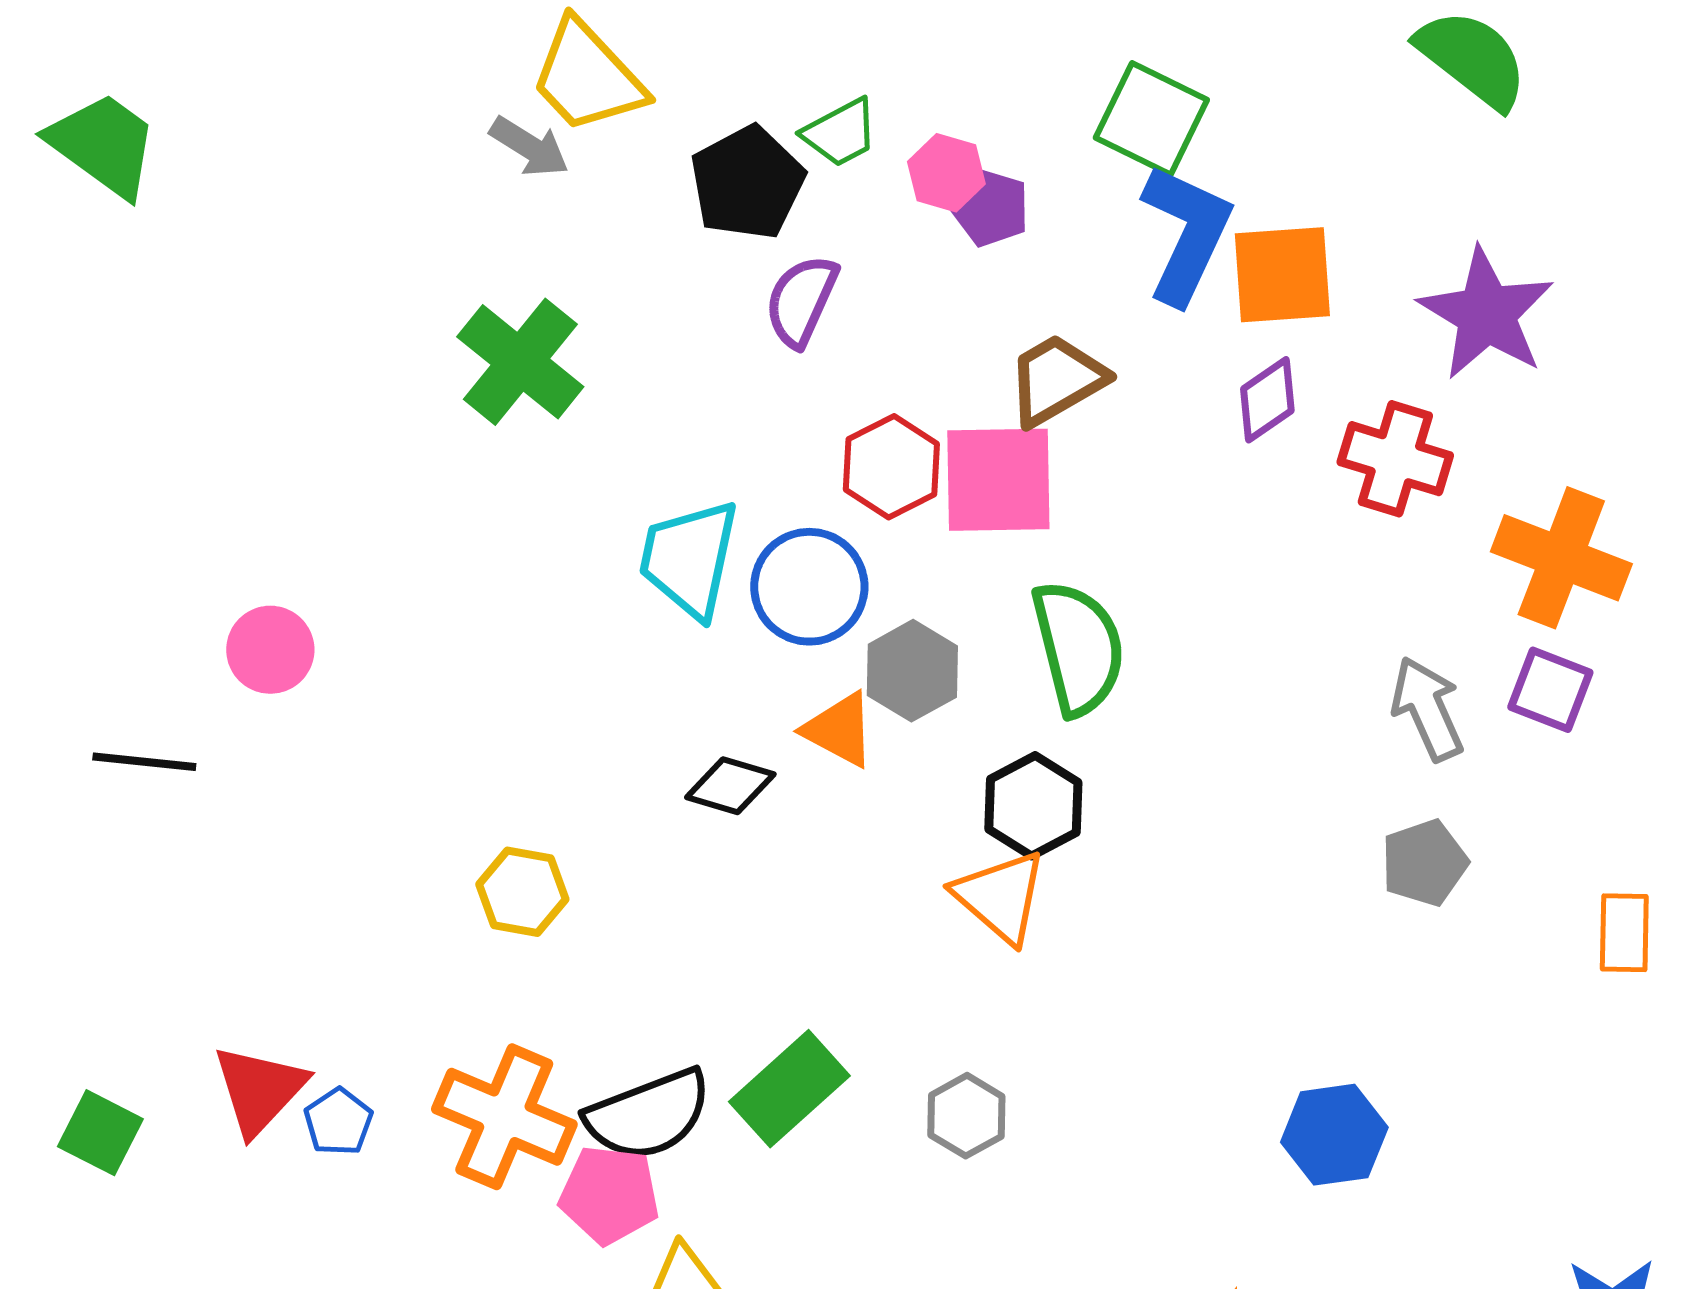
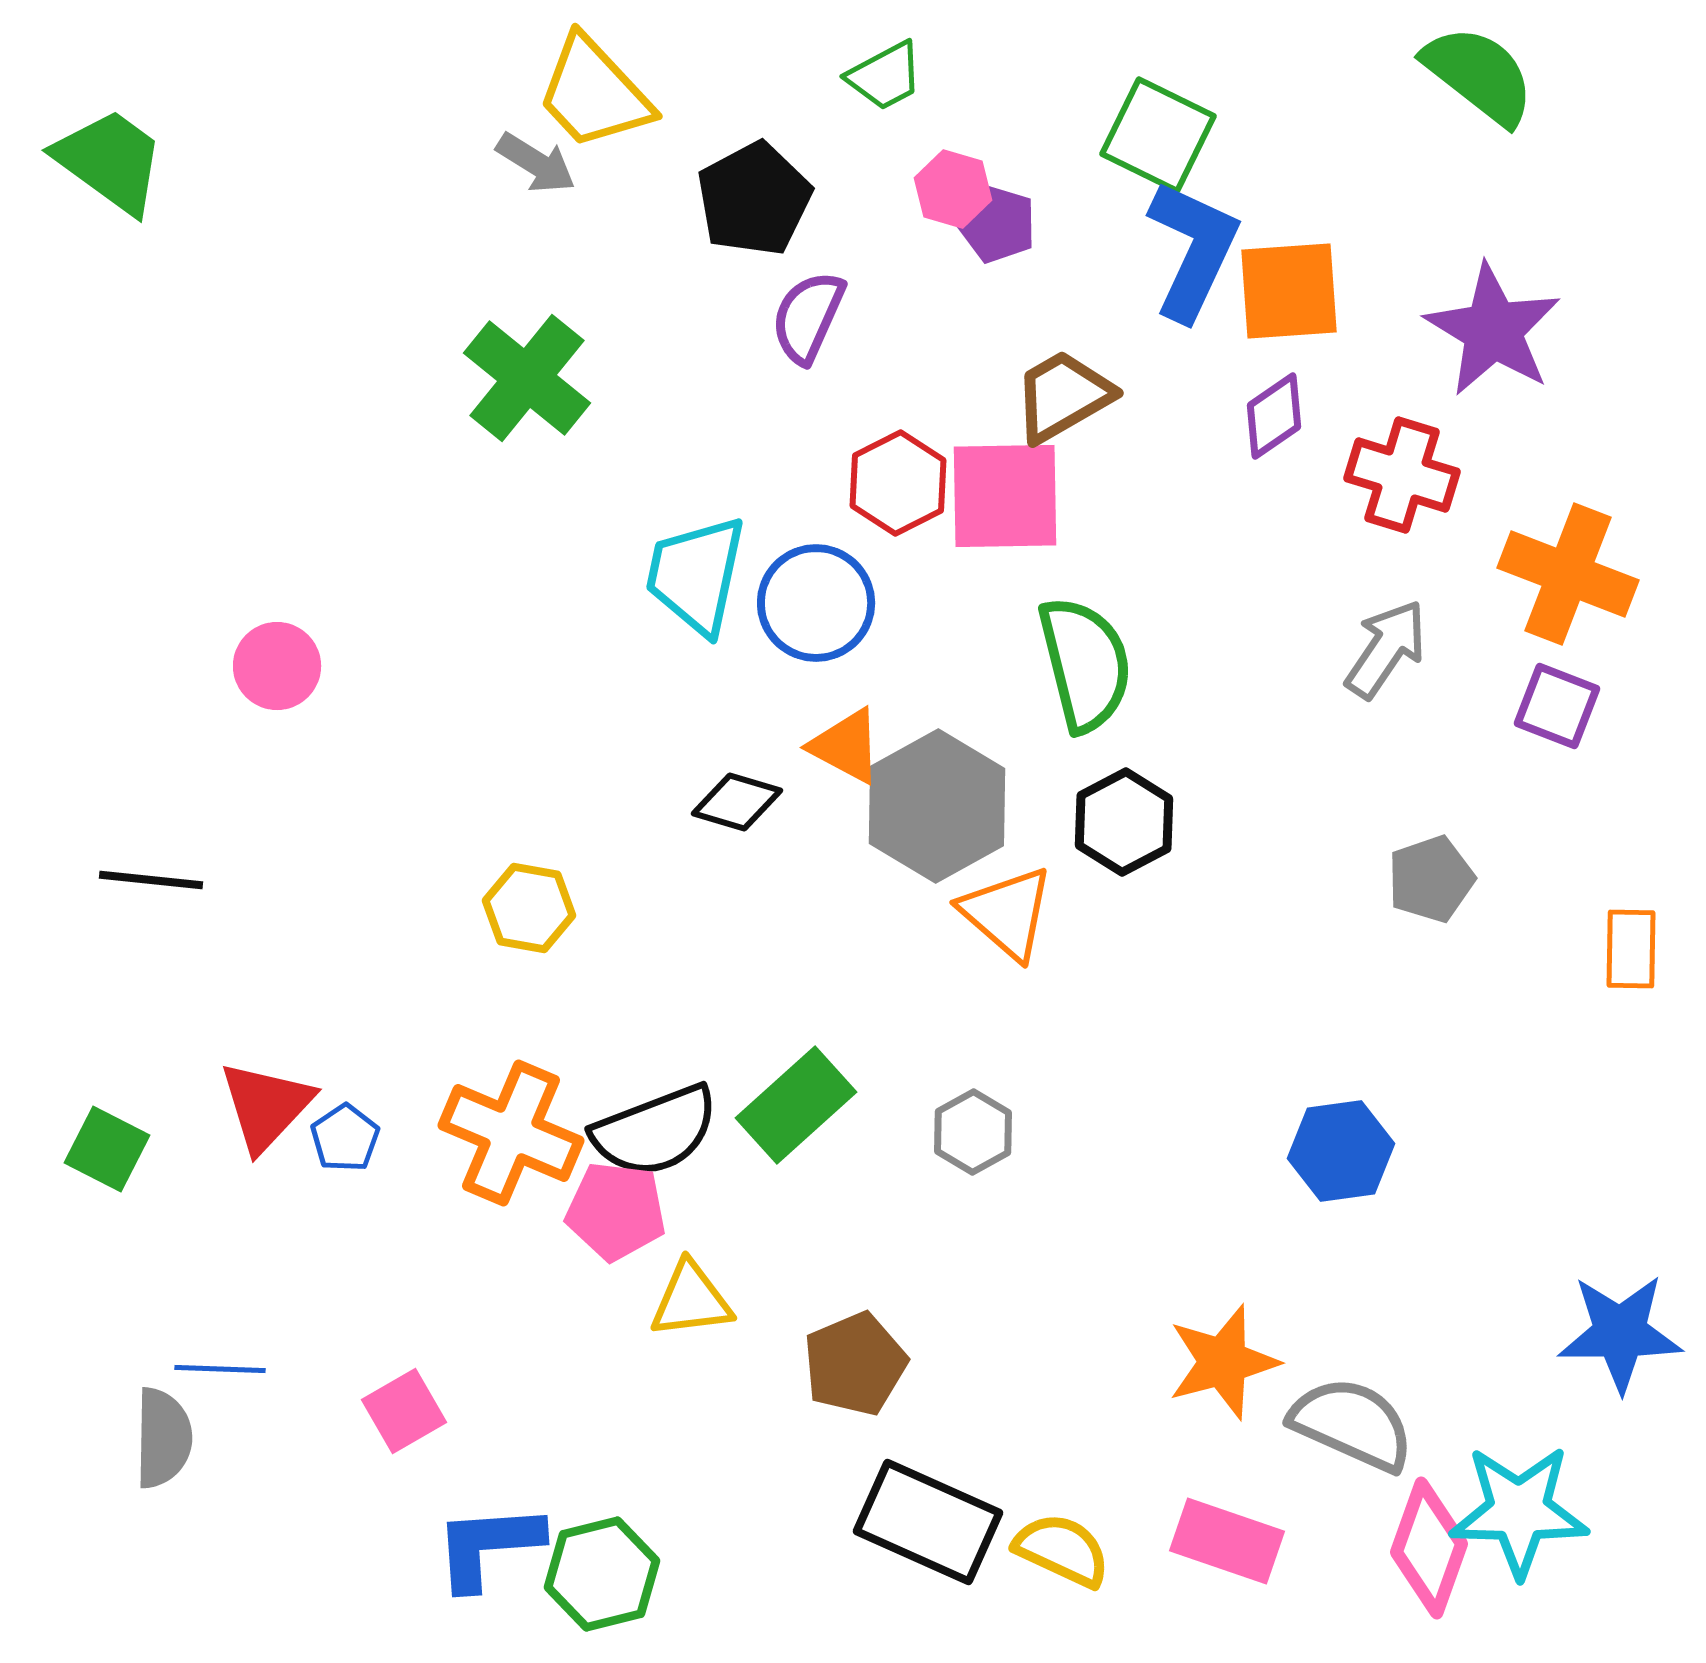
green trapezoid: (840, 133) -> (885, 76), moved
gray hexagon: (912, 671) -> (937, 806), moved, size x1.5
gray arrow: (1427, 709) -> (1386, 649), moved, turned 58
black line: (144, 762) -> (151, 880), moved
black hexagon: (1033, 806) -> (1124, 822), moved

